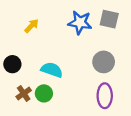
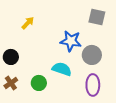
blue star: (80, 23) -> (71, 41), moved
cyan semicircle: (52, 70) -> (62, 69), moved
brown cross: (24, 93) -> (11, 83), moved

